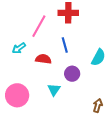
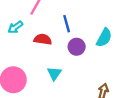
purple circle: (72, 74) -> (77, 47), moved

